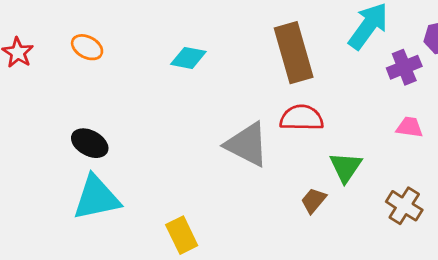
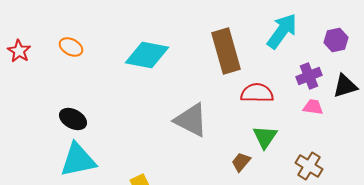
cyan diamond: (188, 58) -> (147, 55), size x1.6
purple cross: (404, 67) -> (309, 76), moved
red semicircle: (302, 118) -> (257, 93), moved

